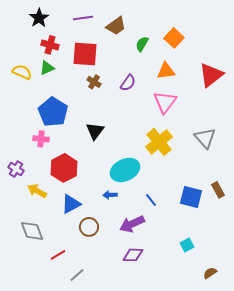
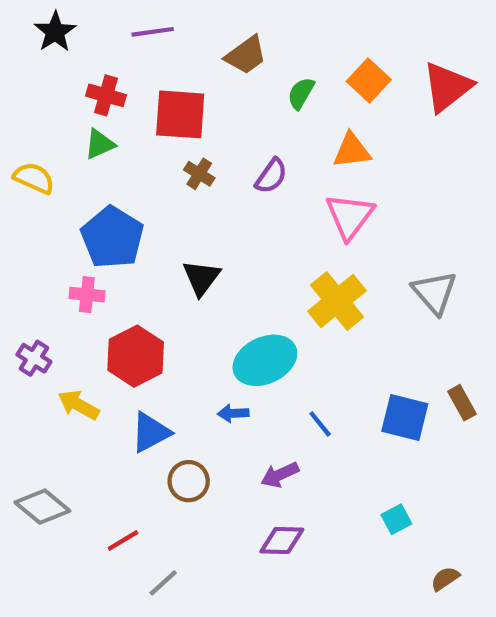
black star: (39, 18) -> (55, 32), moved
purple line: (83, 18) -> (153, 32), moved
yellow semicircle: (22, 72) -> (34, 178), moved
red triangle: (211, 75) -> (447, 87), moved
purple arrow: (132, 224) -> (280, 475), size x0.7
gray diamond: (32, 231) -> (42, 507), moved, turned -30

